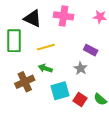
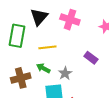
black triangle: (33, 18) -> (39, 17), turned 36
gray star: (81, 68) -> (65, 73), moved

